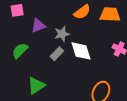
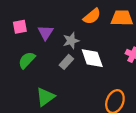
pink square: (17, 10) -> (20, 27), moved
purple triangle: (38, 26) -> (45, 33), turned -35

